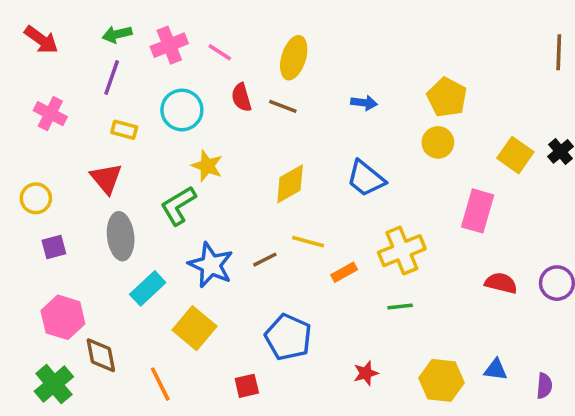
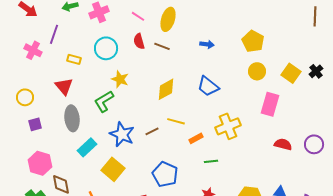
pink line: (220, 52) -> (138, 16), moved
purple line: (112, 78) -> (54, 34), moved
yellow circle: (438, 142) -> (257, 71), moved
green line: (400, 306) -> (211, 161), moved

